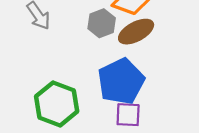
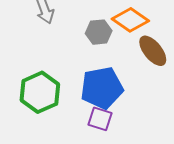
brown ellipse: (136, 32) -> (153, 51), moved, turned 64

